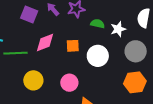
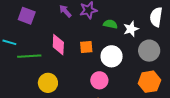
purple square: (29, 14) -> (27, 16), moved
pink diamond: (45, 43) -> (58, 45), turned -65
pink circle: (69, 83) -> (99, 80), moved

